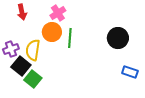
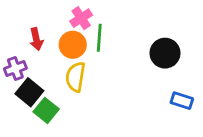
red arrow: (22, 12) -> (36, 39), moved
green line: (70, 38) -> (99, 38), moved
yellow semicircle: (33, 50) -> (76, 77), moved

